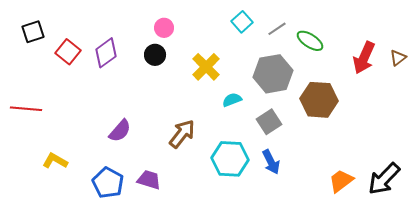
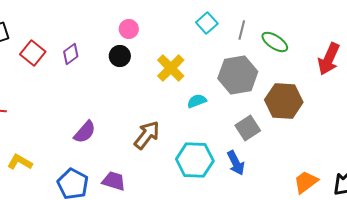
gray line: (277, 29) -> (242, 30), turned -42
purple diamond: (106, 53) -> (71, 54), size x0.7
gray square: (269, 122) -> (248, 128), moved

